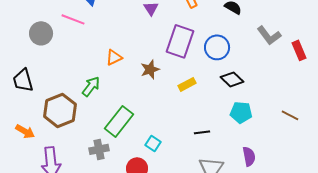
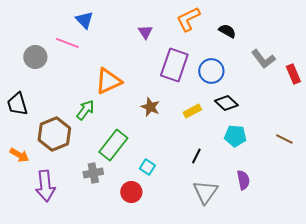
orange triangle: (114, 57) -> (108, 81), size x1.6
brown star: (150, 69) -> (150, 107), moved, turned -30
yellow rectangle: (187, 84) -> (192, 111), moved
black line: (202, 132) -> (196, 156), turned -56

